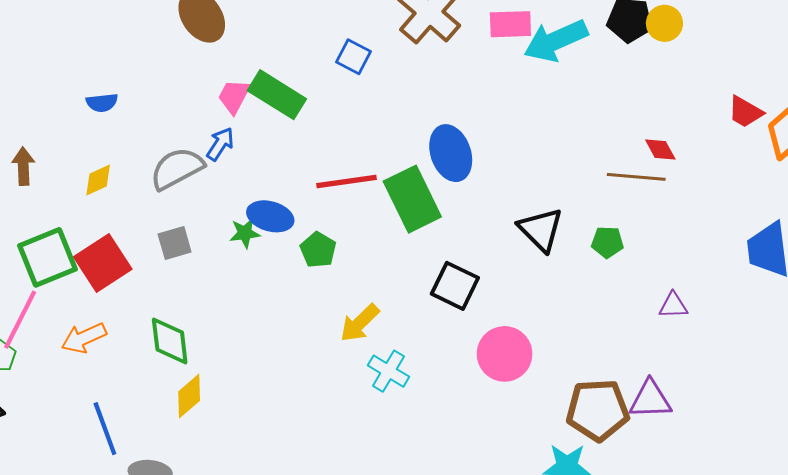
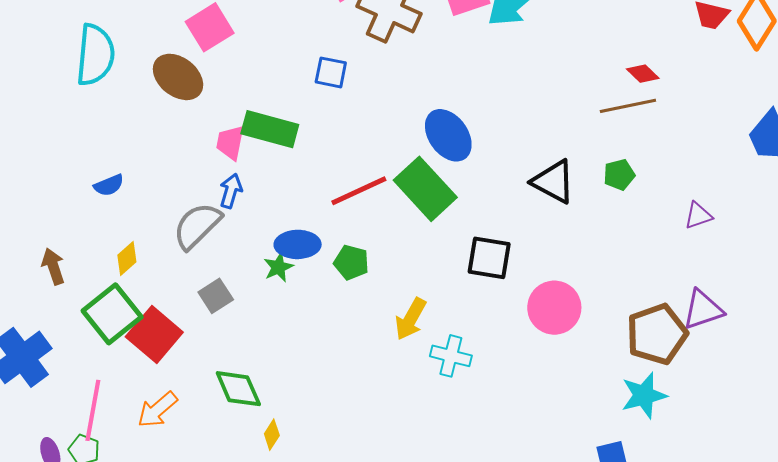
green square: (48, 257) -> (112, 314), moved
yellow diamond: (189, 396) -> (272, 435), size x0.7

